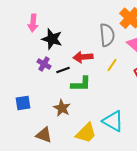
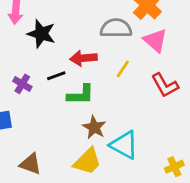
gray semicircle: (107, 35) -> (116, 28), turned -85
purple cross: (44, 64) -> (22, 84), moved
brown star: (62, 108) -> (94, 127), moved

